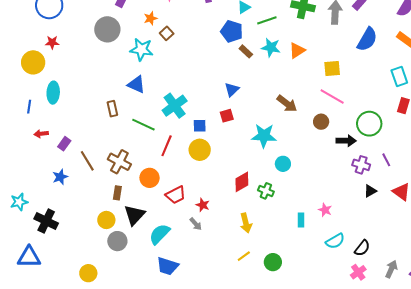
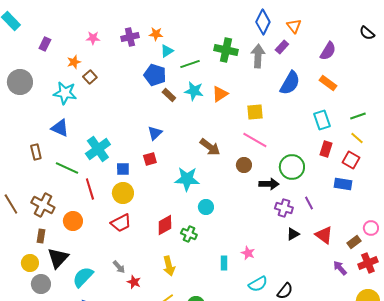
gray circle: (107, 29) -> (20, 82), moved
red line: (167, 146) -> (90, 189), turned -40
red trapezoid: (176, 195) -> (121, 223), moved
red star: (203, 205) -> (134, 282), moved

